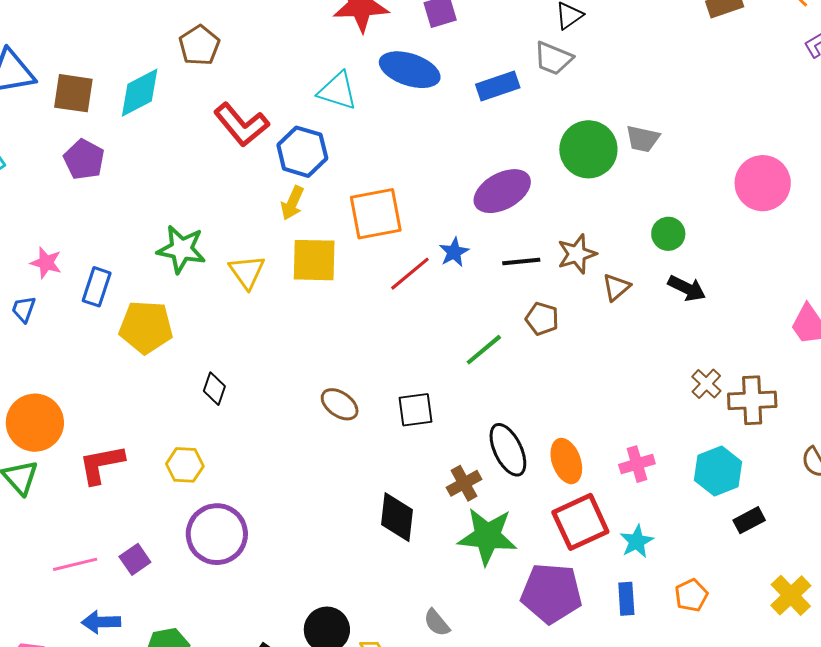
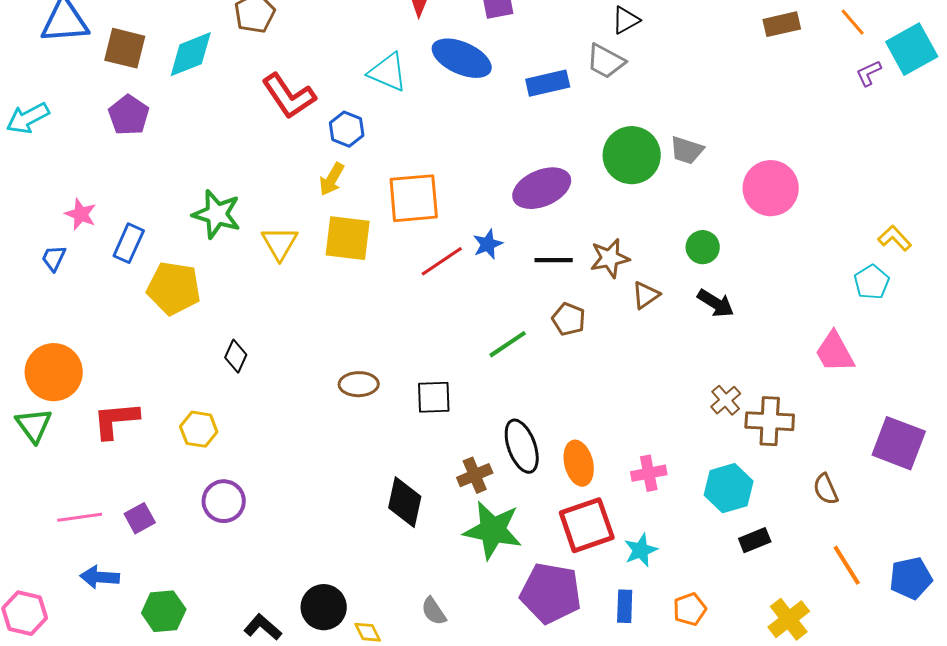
blue hexagon: (302, 152) -> (347, 129), size x0.7
pink circle: (763, 183) -> (771, 188), moved
brown ellipse: (340, 404) -> (359, 384), turned -42
purple circle: (217, 534) -> (224, 501), size x0.7

